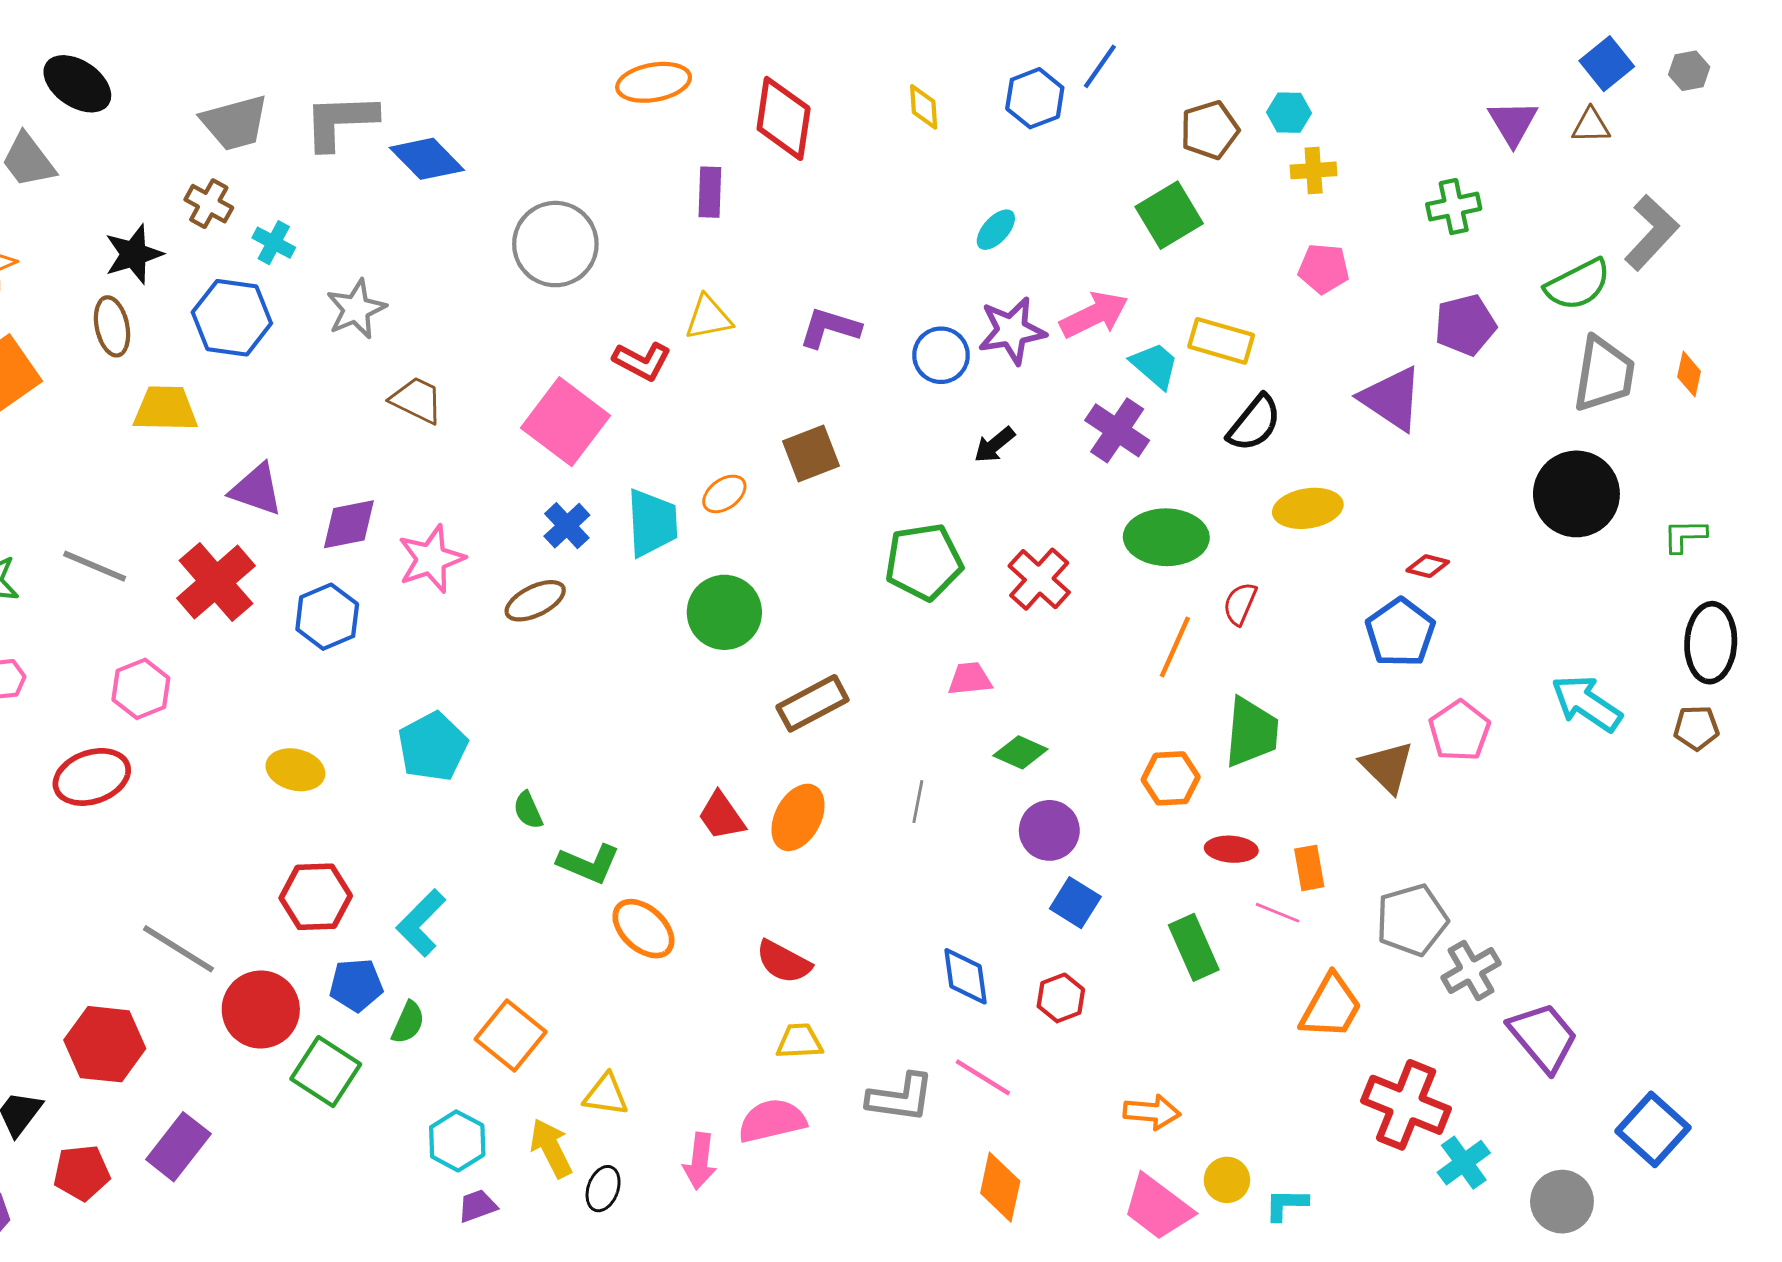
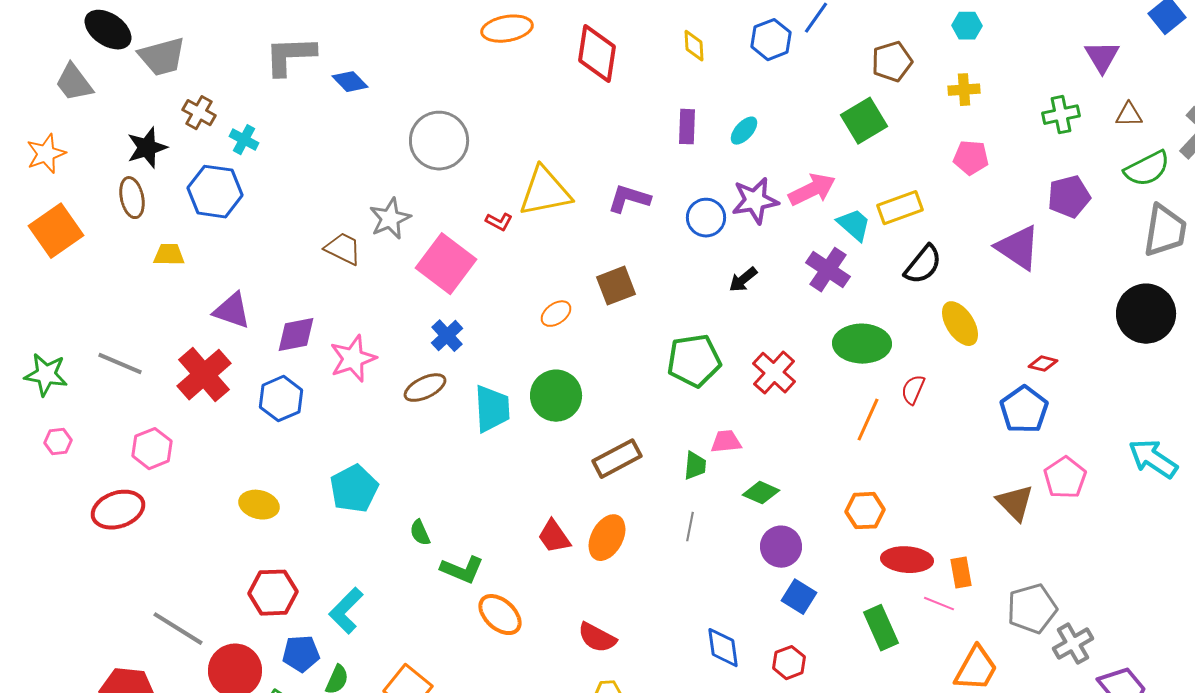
cyan hexagon: (1289, 113) -> (967, 26), moved
gray trapezoid: (235, 123) -> (162, 57), moved
brown triangle: (1591, 126) -> (1129, 115), moved
blue diamond: (427, 159) -> (350, 82), size x0.7
purple rectangle: (710, 192) -> (687, 127), moved
gray star: (356, 309) -> (390, 219), moved
yellow triangle: (708, 318) -> (545, 192), size x1.6
yellow rectangle: (1221, 341) -> (900, 208), turned -36
red L-shape: (642, 361) -> (499, 222), size x0.7
yellow trapezoid: (165, 409) -> (169, 255), size x0.7
yellow ellipse: (1308, 508) -> (960, 324), turned 66
cyan trapezoid: (652, 523) -> (492, 409), moved
green trapezoid: (1251, 732) -> (695, 466), moved, size x0.6
red ellipse: (1231, 849) -> (907, 560), size x1.4

